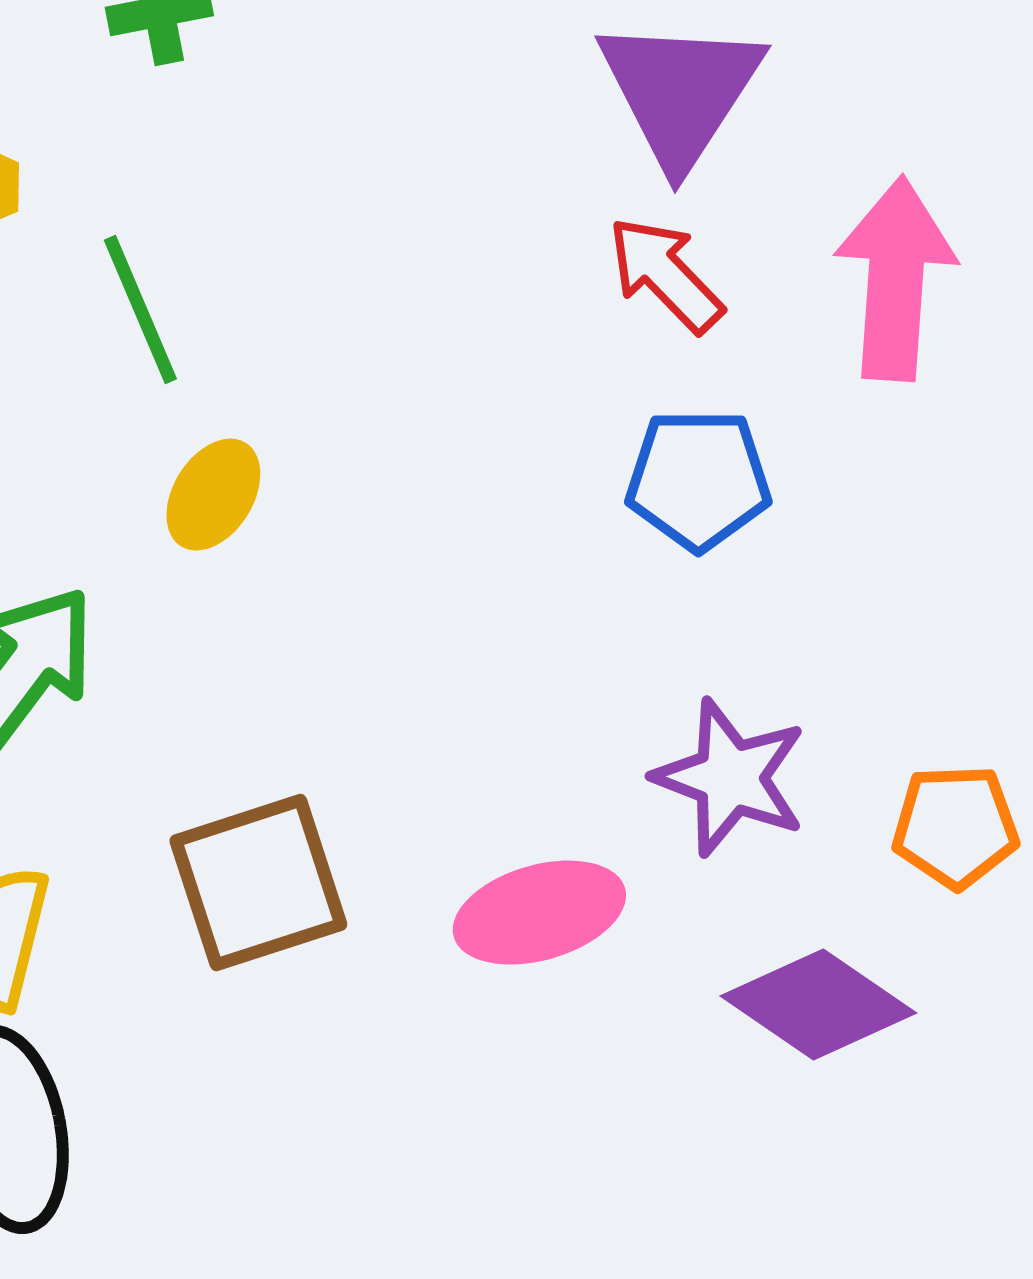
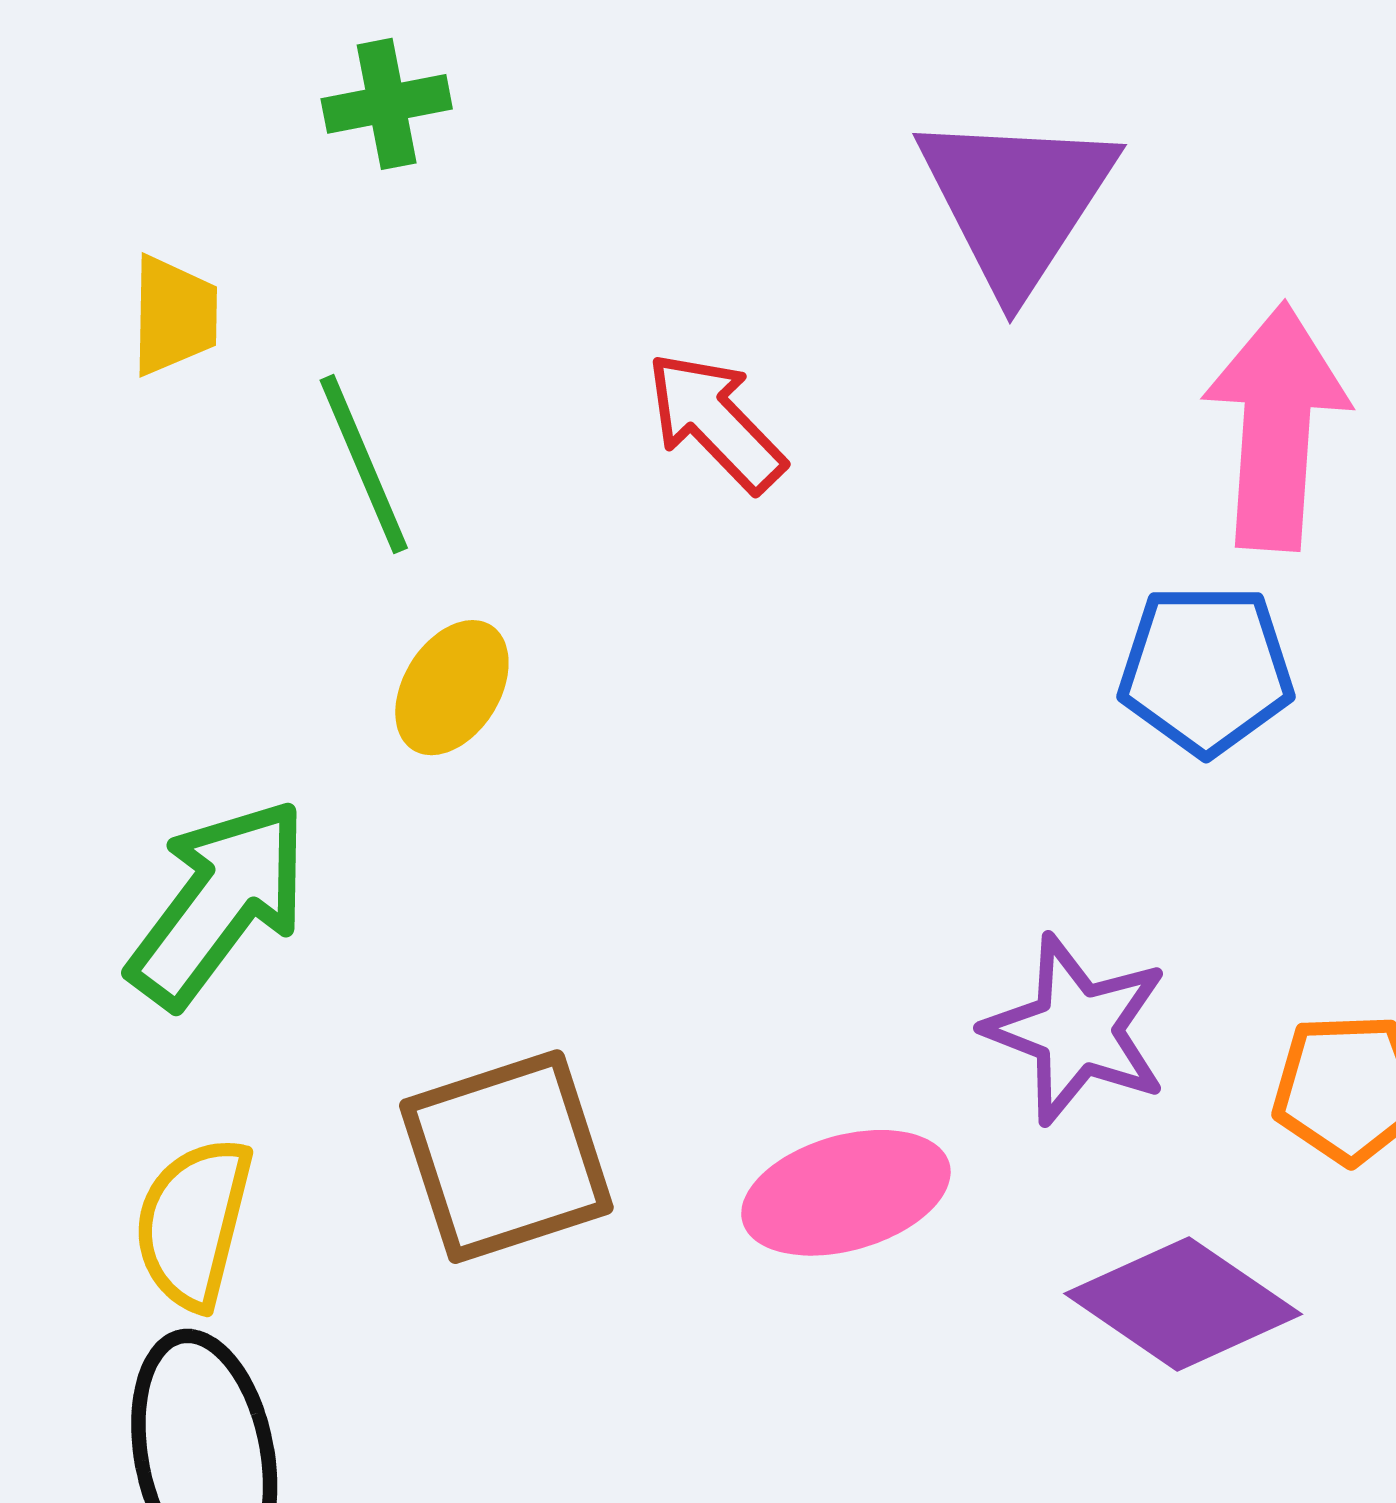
red arrow: (665, 275) -> (715, 422), moved
blue pentagon: (698, 480) -> (1206, 670), moved

